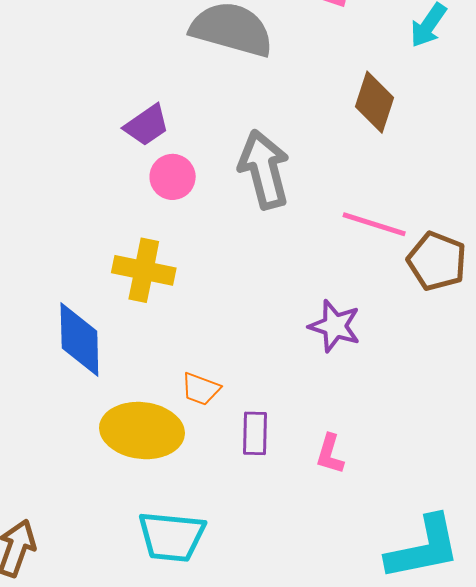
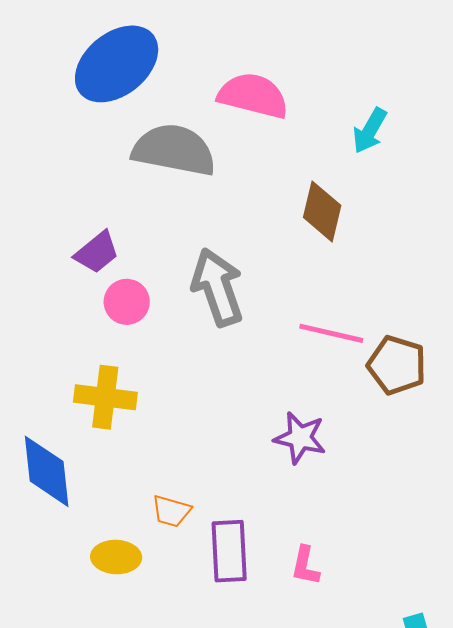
yellow ellipse: (142, 431) -> (116, 557), size x0.6
purple rectangle: (255, 433) -> (229, 551), size x1.4

